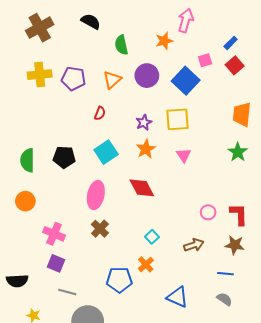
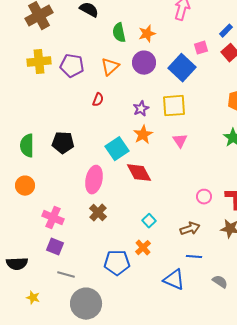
orange star: (164, 41) -> (147, 34), moved
cyan square: (106, 152) -> (117, 149), moved
blue line: (225, 274) -> (194, 257), moved

